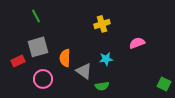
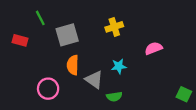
gray square: (38, 47) -> (67, 35), moved
red rectangle: (18, 61) -> (20, 40), moved, turned 40

